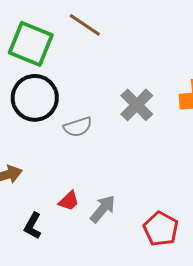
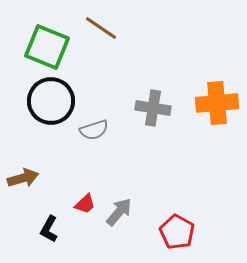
gray cross: (137, 105) -> (153, 108), turned -36

